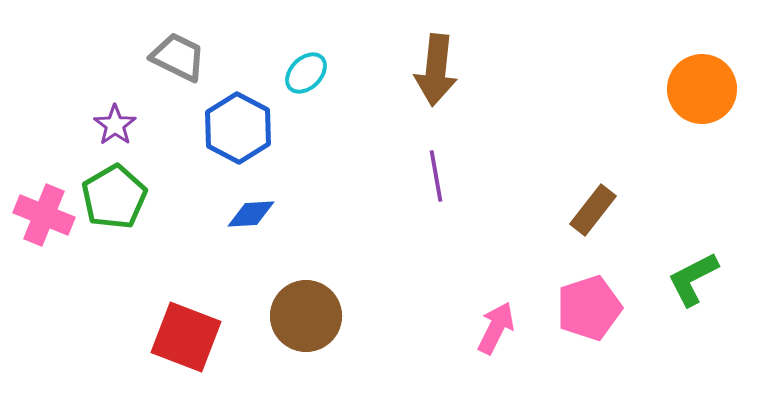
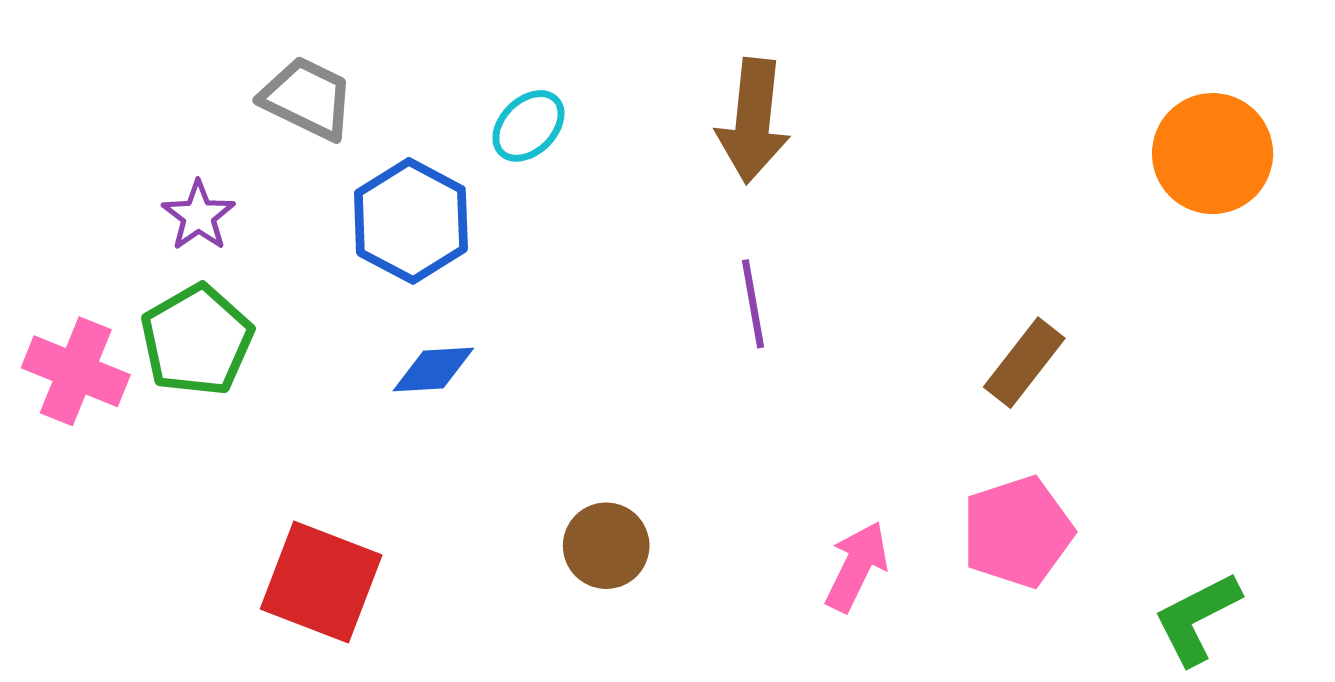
green L-shape: (693, 279) -> (1197, 618), moved
brown circle: (306, 316) -> (606, 546), moved, size x0.7

